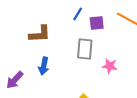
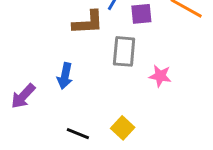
brown L-shape: (40, 34) -> (88, 23), moved

